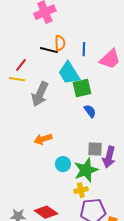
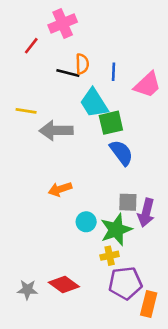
red line: (21, 65) -> (31, 46), moved
gray arrow: (40, 94) -> (56, 130), turned 65
blue semicircle: (90, 111) -> (121, 153), size x1.5

